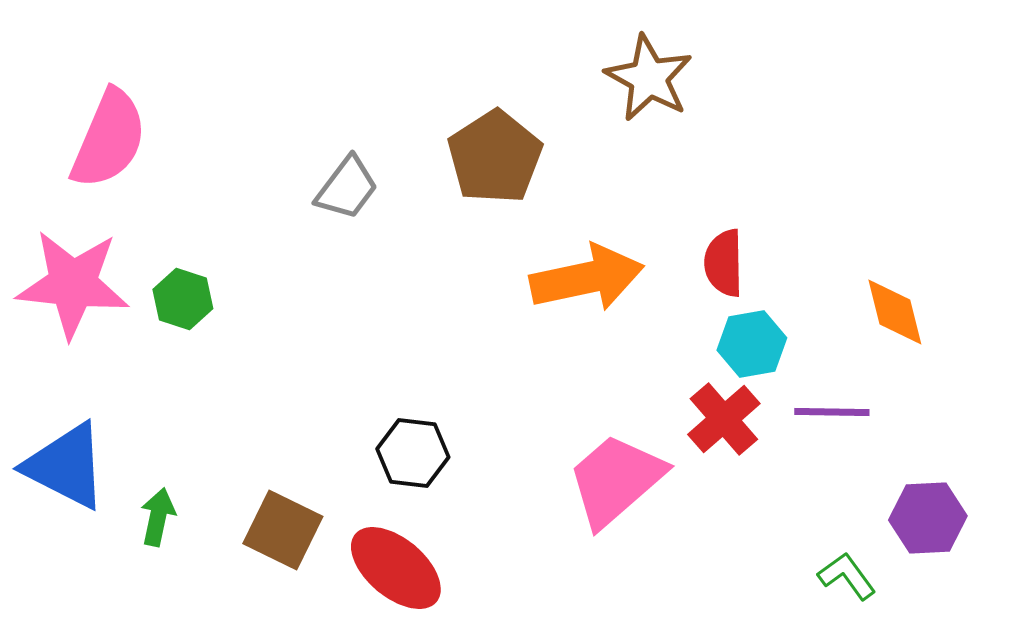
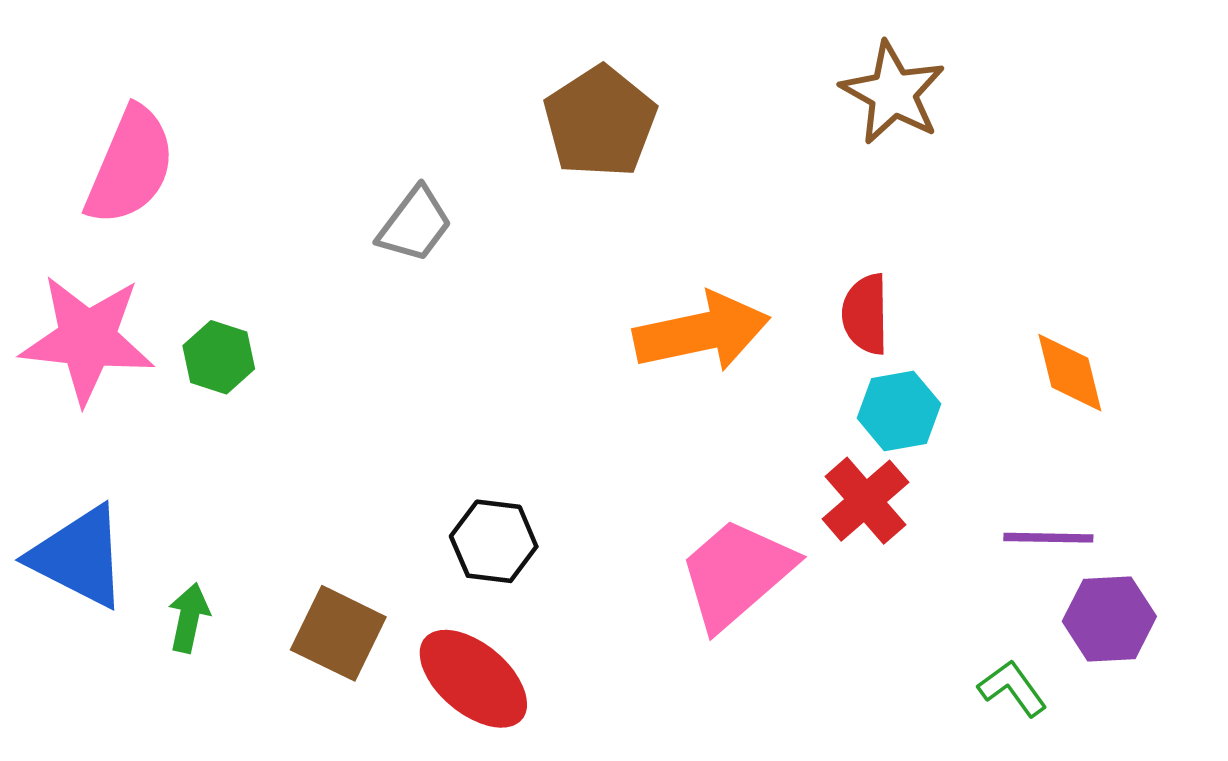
brown star: (649, 78) -> (893, 93), moved
brown pentagon: (495, 157) -> (600, 122), moved
purple line: (832, 412) -> (1048, 538), moved

